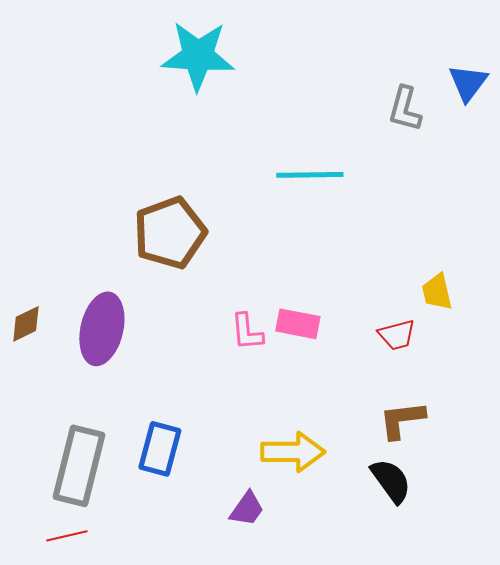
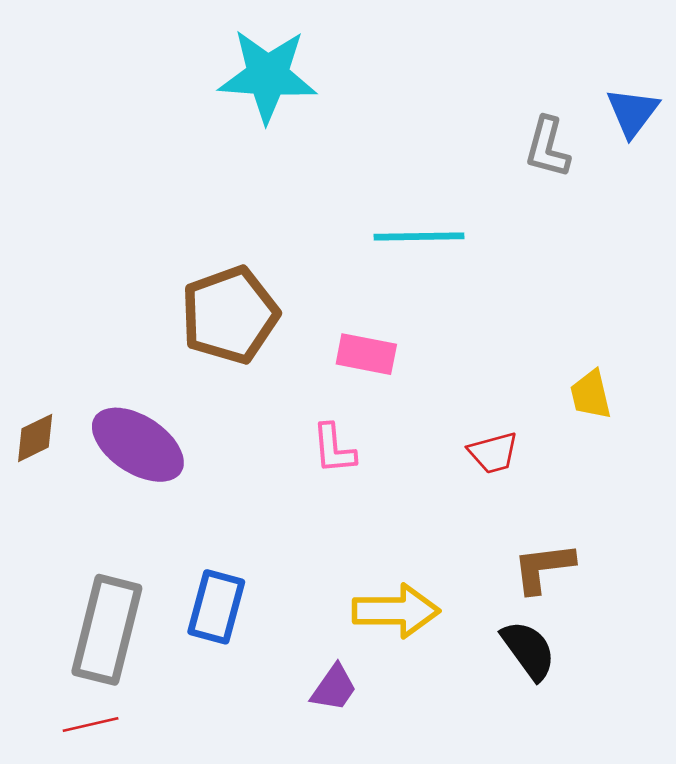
pink rectangle: (298, 324) -> (366, 354), moved
purple ellipse: (102, 329) -> (138, 445), turned -70
red trapezoid: (397, 335) -> (493, 453), moved

